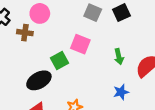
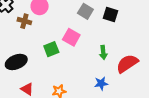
black square: (121, 13) -> (110, 14), turned 35
black ellipse: (39, 80) -> (16, 62), moved

